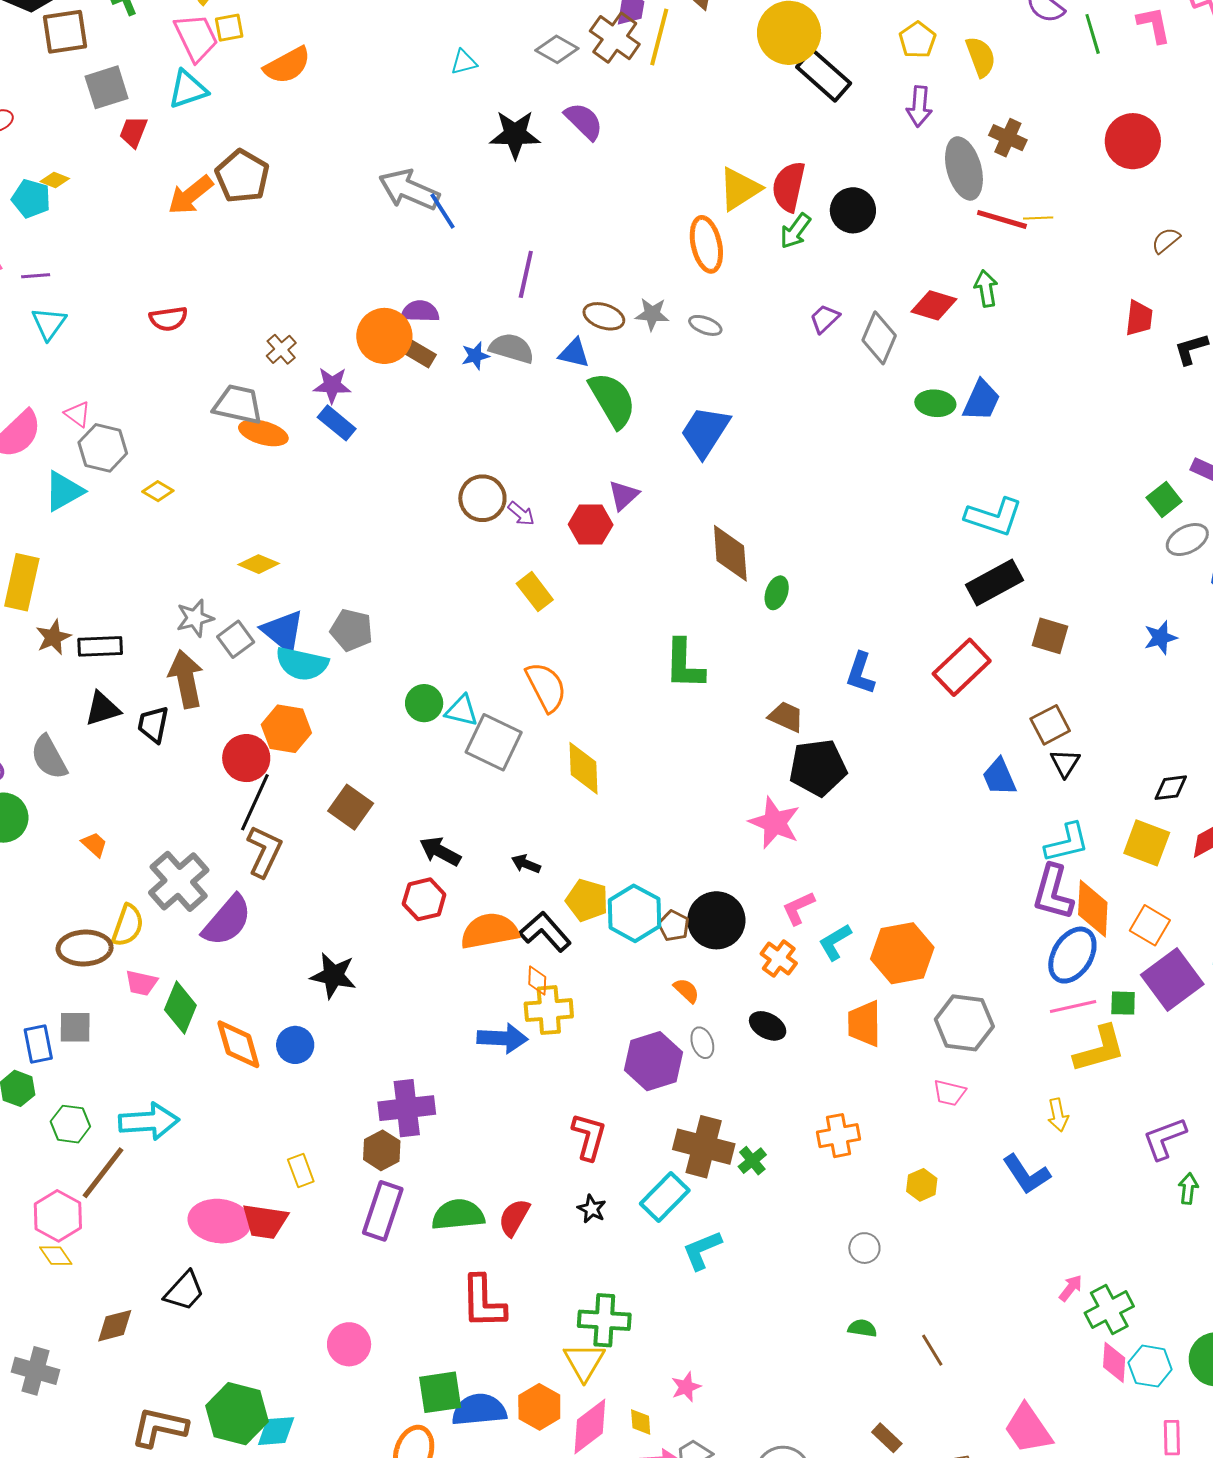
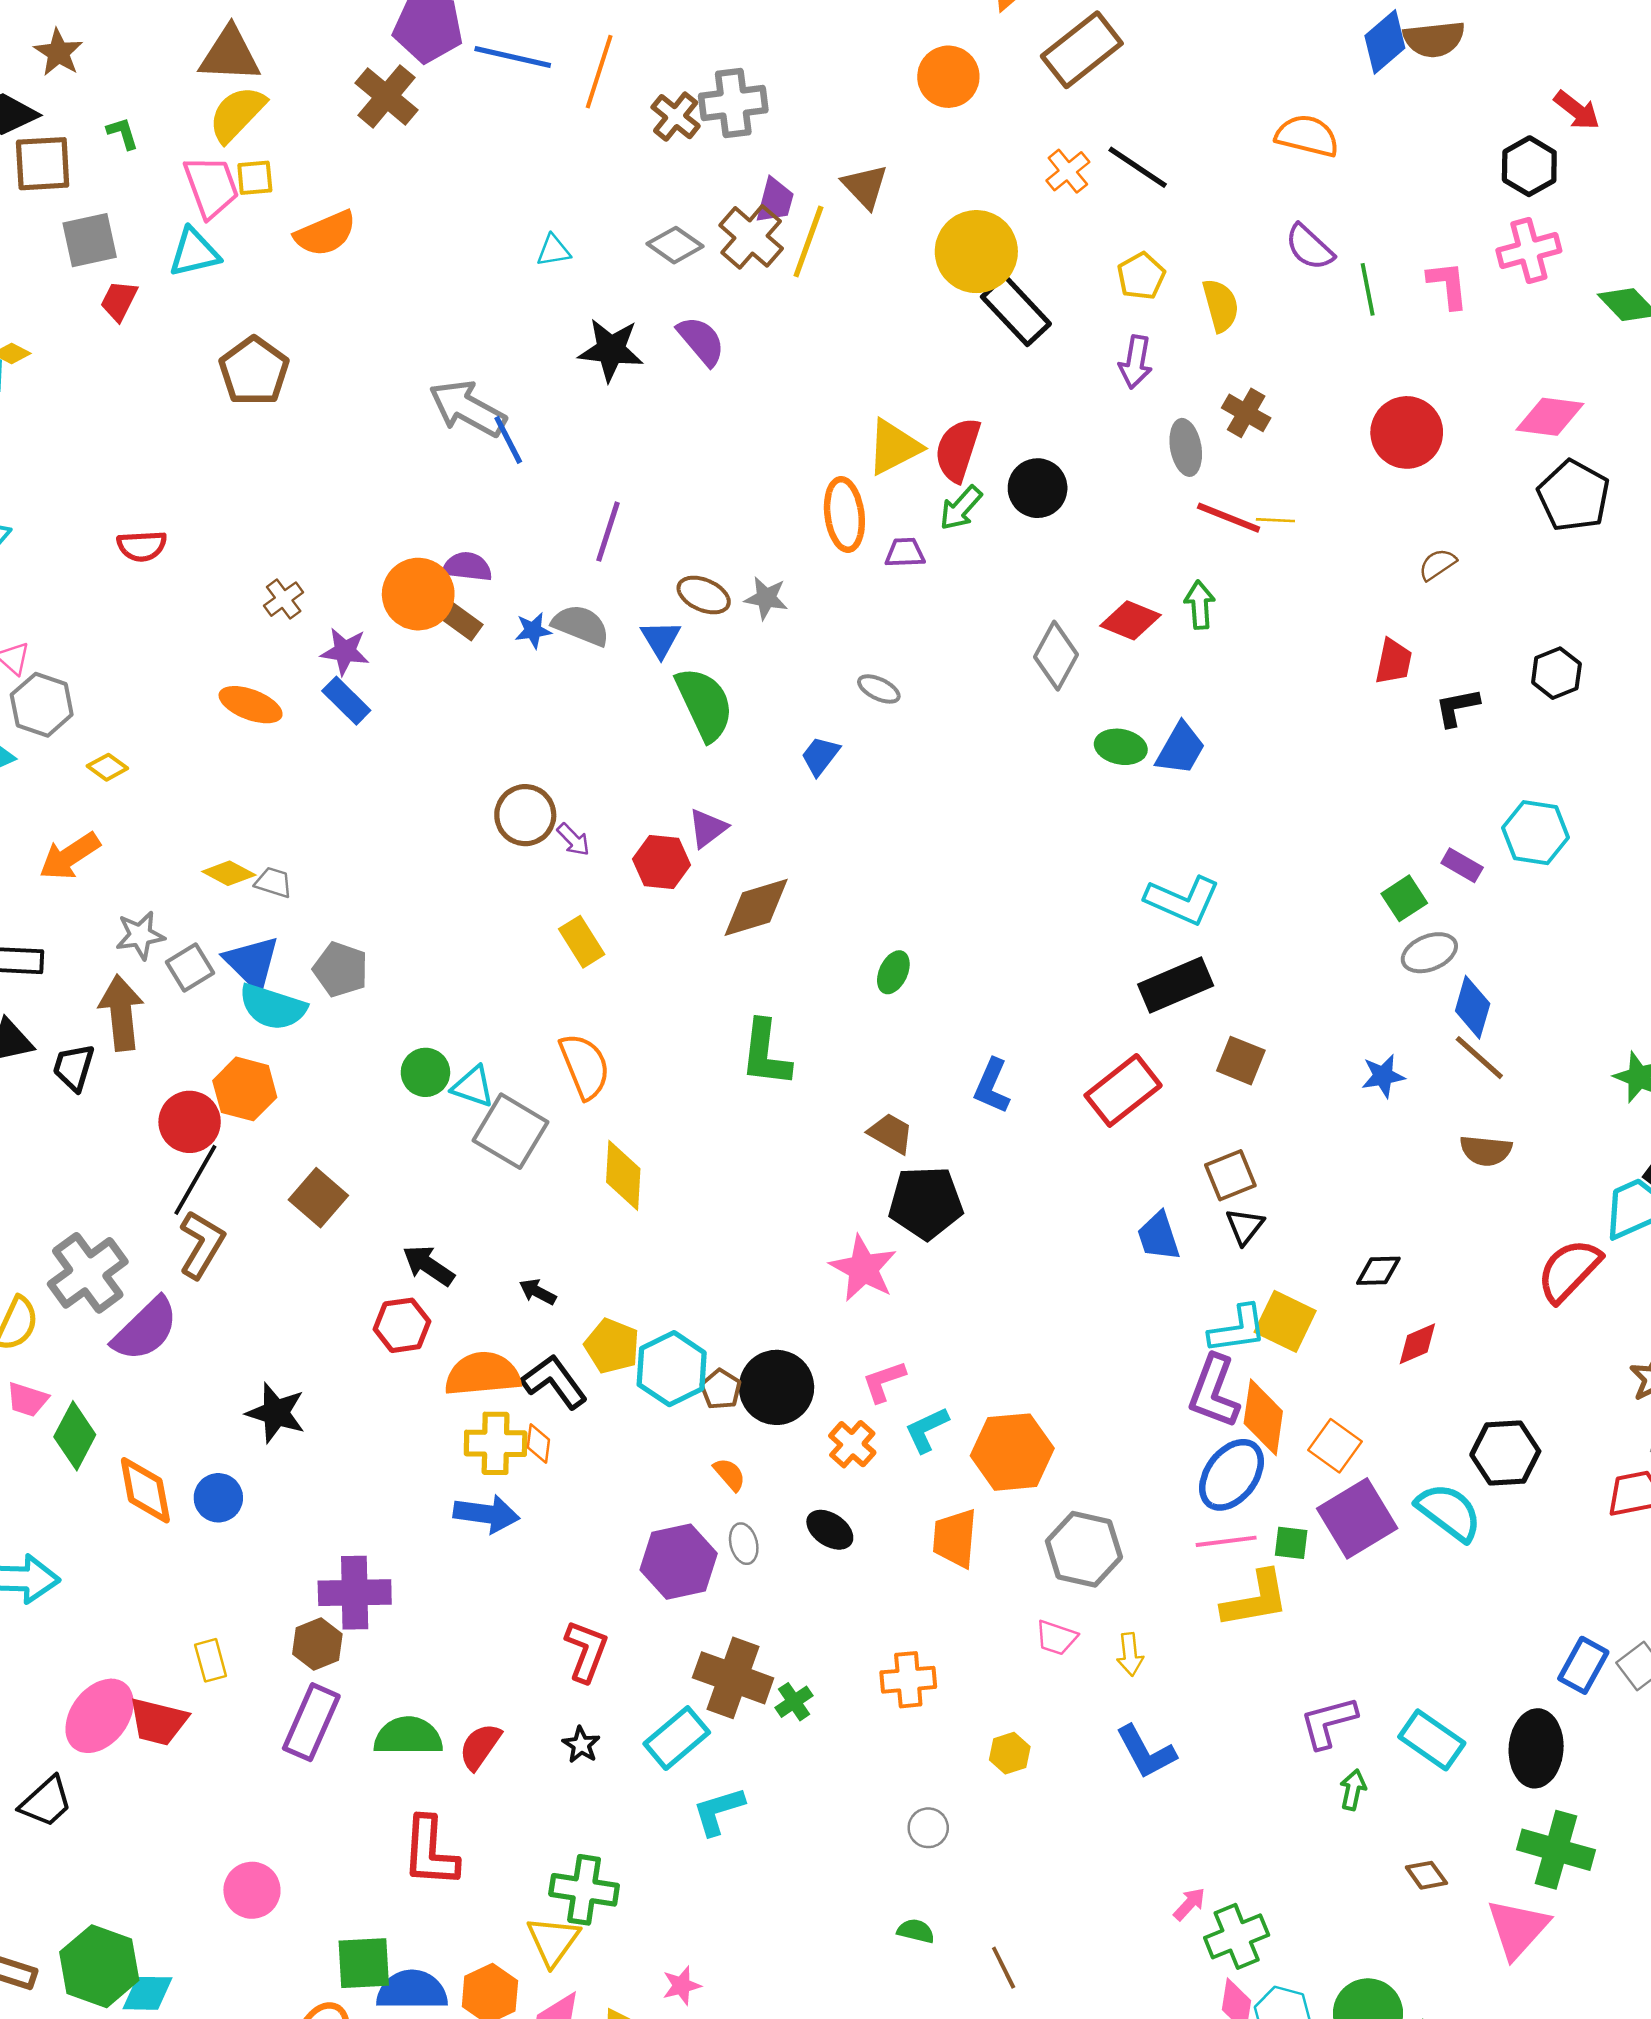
gray ellipse: (964, 168) -> (1186, 447), size x0.7
orange arrow: (190, 195) -> (70, 856), moved
purple trapezoid: (825, 319) -> (905, 553), moved, turned 36
gray ellipse: (705, 325) -> (879, 689), moved
blue triangle: (574, 353) -> (661, 639), turned 40
gray trapezoid: (238, 404) -> (273, 882), moved, size x0.6
blue trapezoid: (705, 432) -> (820, 756), size x0.6
brown diamond: (730, 553) -> (756, 907), moved, turned 72
yellow square: (1147, 843) -> (1285, 1321), moved
yellow cross: (549, 1010) -> (496, 1443), moved
yellow arrow: (1058, 1115) -> (1130, 1654), moved
pink ellipse: (219, 1221) -> (100, 1716), turned -64

